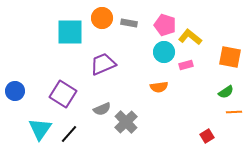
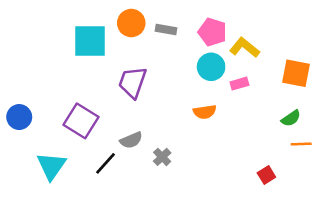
purple trapezoid: (103, 64) -> (133, 82), turned -48
gray cross: (126, 122) -> (162, 157), size x0.6
black line: (69, 134) -> (105, 163), moved

